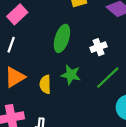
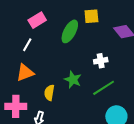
green ellipse: (62, 38) -> (70, 31), moved
yellow semicircle: (45, 84) -> (49, 93), moved

